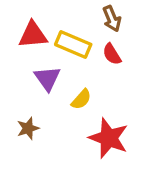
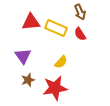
purple triangle: (47, 78) -> (23, 56), moved
red star: (109, 138) -> (55, 88), moved, turned -30

